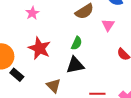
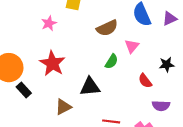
green semicircle: (77, 43) -> (112, 61), moved
brown triangle: (54, 86) -> (63, 107), turned 42

